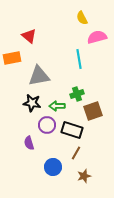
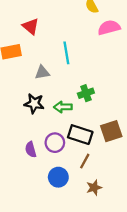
cyan line: (79, 59) -> (66, 53), moved
gray triangle: (39, 76) -> (42, 72), size x0.6
brown square: (93, 111) -> (111, 131), moved
purple circle: (47, 125) -> (55, 143), moved

